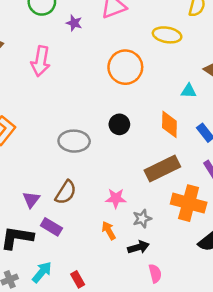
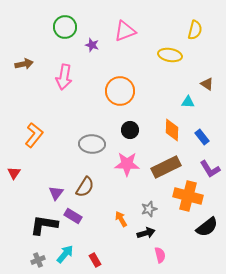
orange circle: (125, 67) -> (120, 91), moved
pink star: (116, 198) -> (127, 164), moved, size x1.4

